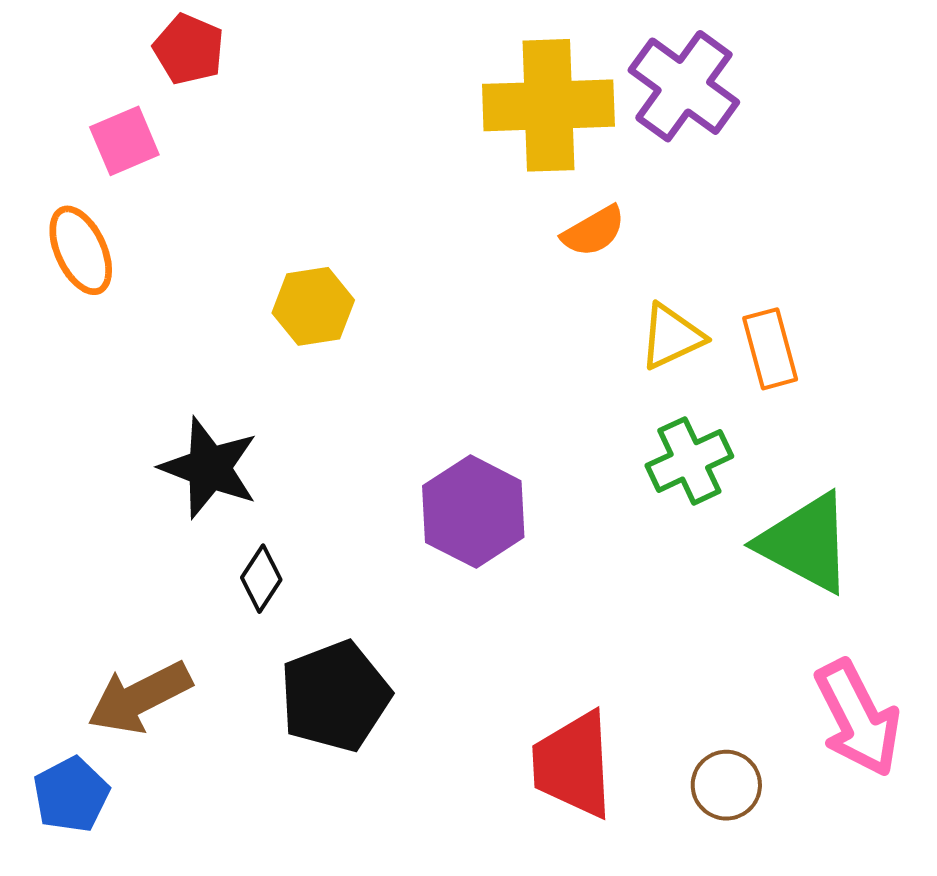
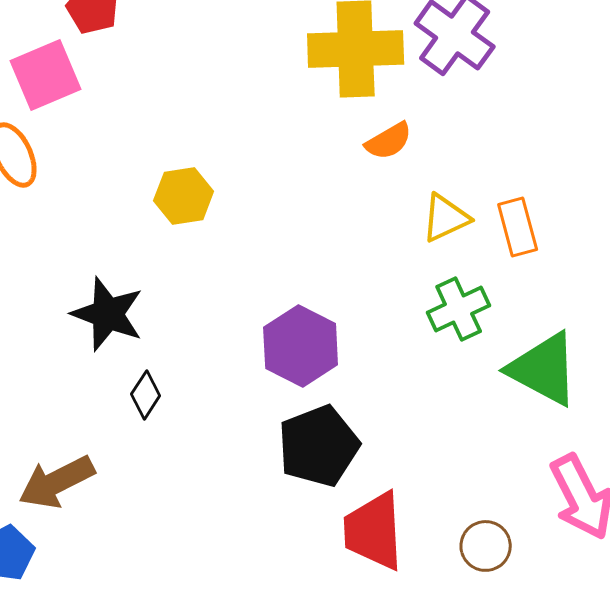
pink square: (124, 141) -> (46, 75), size x1.4
black pentagon: (335, 696) -> (319, 446), moved

